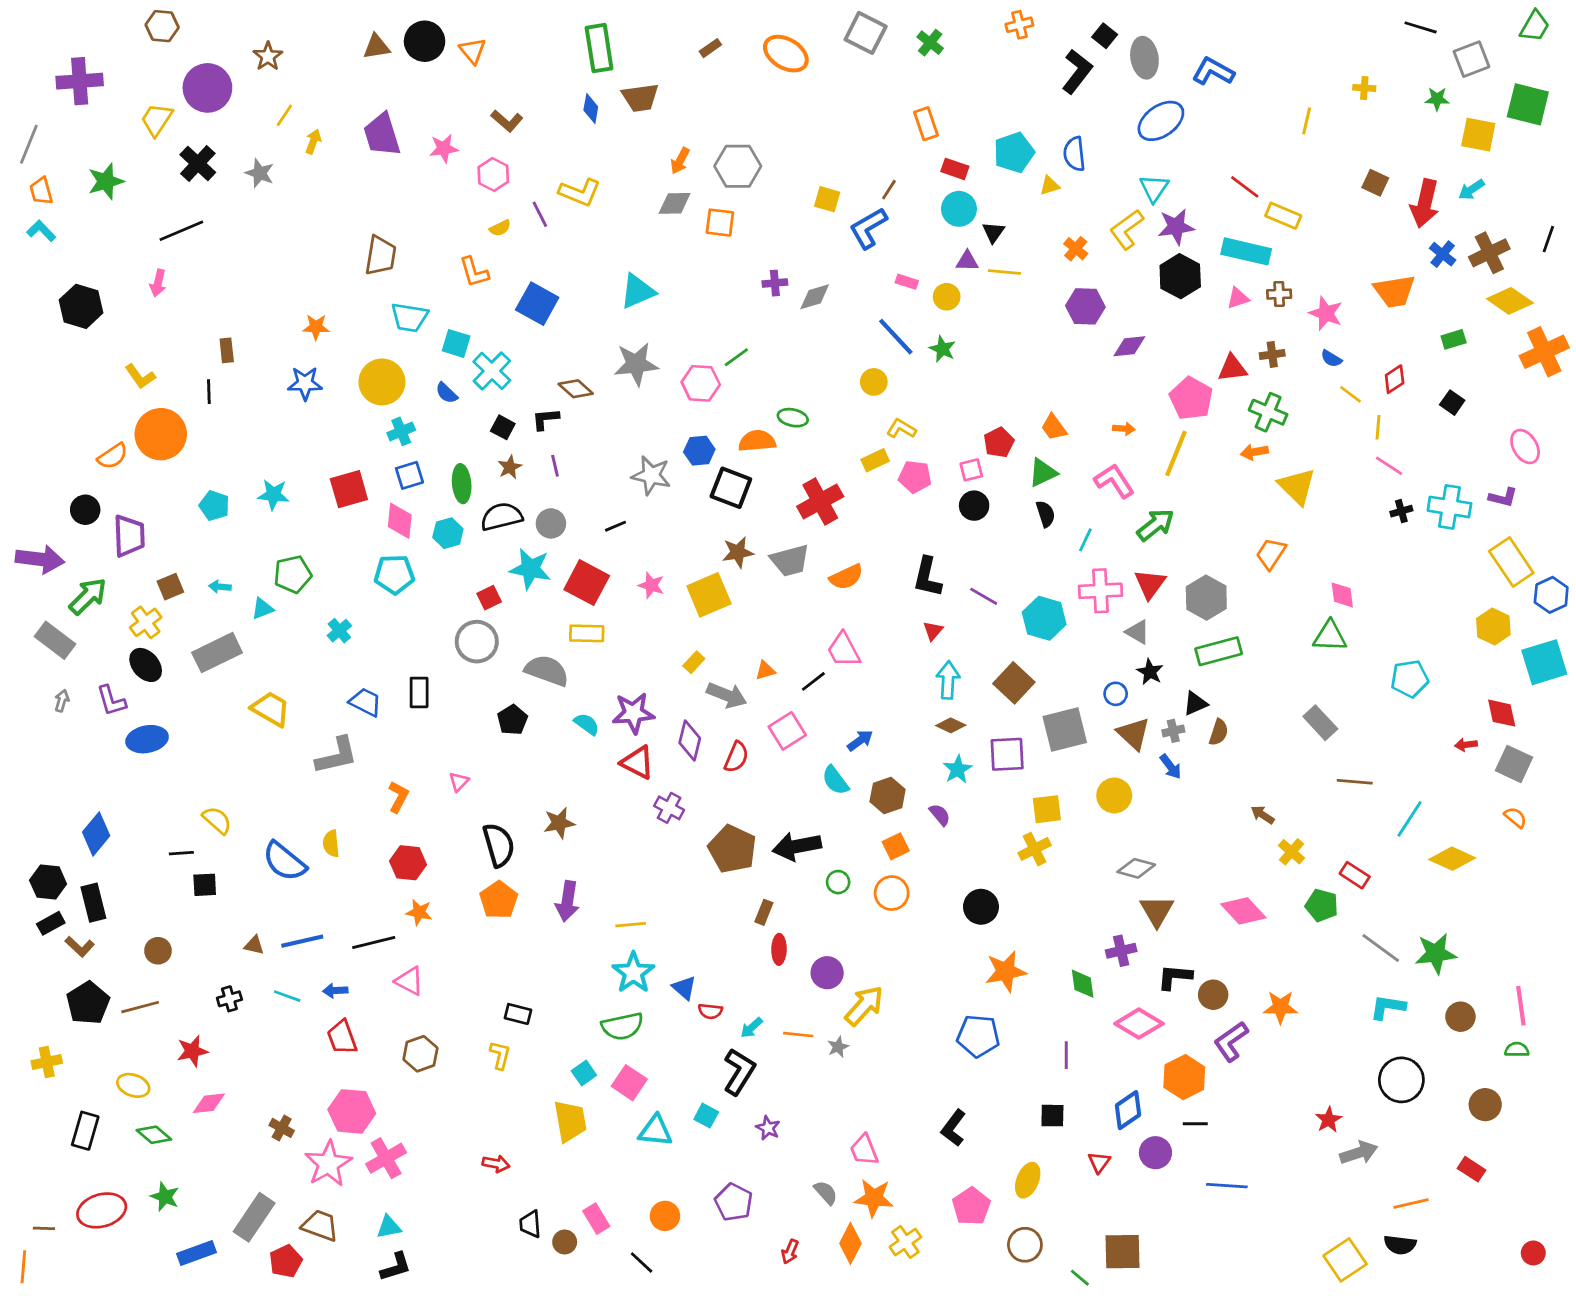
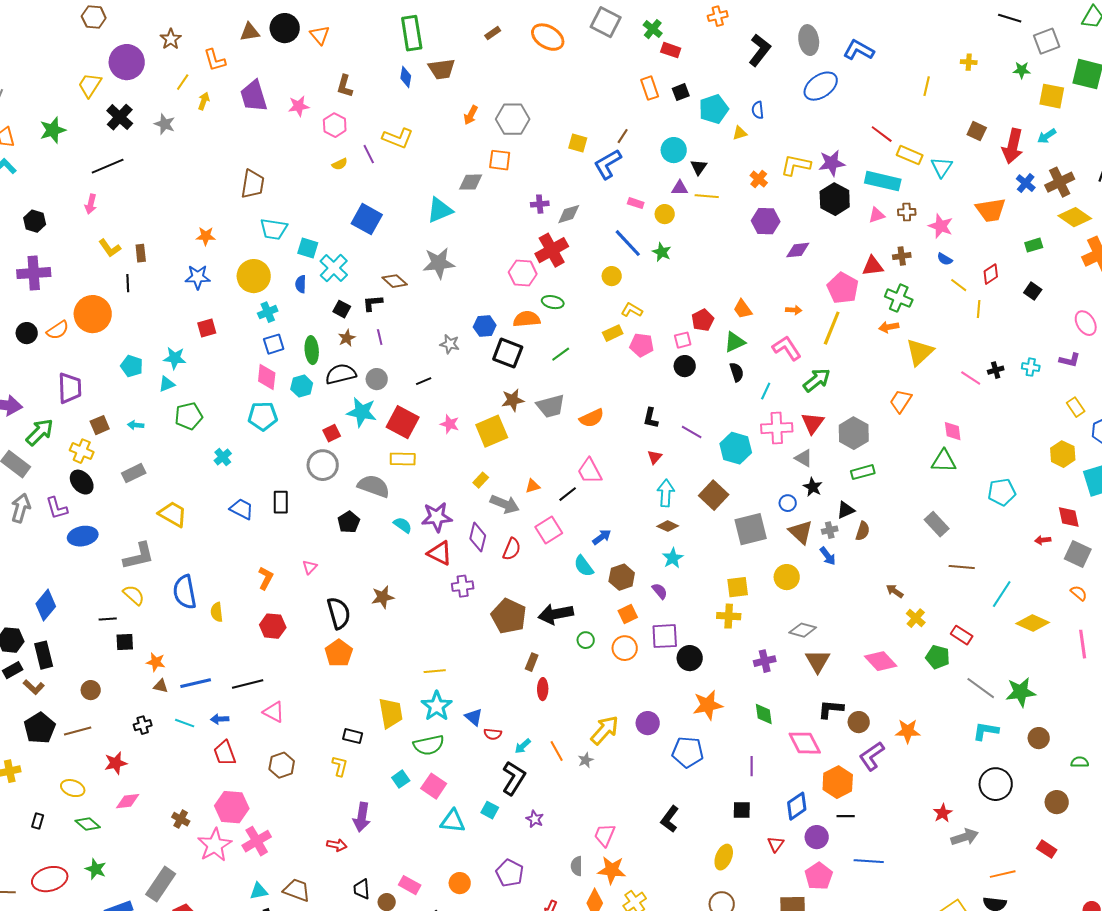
black square: (1105, 36) -> (681, 92), moved, turned 30
purple cross: (80, 81) -> (34, 273), moved
brown L-shape: (507, 121) -> (345, 86), turned 65
blue semicircle: (1074, 154) -> (758, 110), size x0.7
red rectangle: (955, 169) -> (671, 50), moved
cyan triangle: (1154, 188) -> (942, 167), moved
gray diamond: (675, 203) -> (471, 182), moved
yellow L-shape: (1127, 229) -> (796, 165), turned 48
orange L-shape: (474, 272) -> (215, 60), moved
black hexagon: (81, 306) -> (35, 221), size x0.7
green line: (736, 357) -> (561, 354), moved
yellow L-shape: (140, 376) -> (110, 248), moved
pink hexagon: (701, 383) -> (523, 273), moved
blue semicircle: (447, 393) -> (301, 284), turned 48
pink line: (1389, 466) -> (971, 378), moved
gray star: (651, 475) -> (450, 344), size x0.7
yellow triangle: (1297, 486) -> (920, 352), turned 32
red square: (349, 489) -> (207, 328), moved, size x0.7
red cross: (820, 501) -> (552, 250), moved
cyan cross: (1449, 507) -> (1031, 367), size x0.6
black circle: (85, 510) -> (27, 333), moved
yellow rectangle: (1511, 562) -> (1076, 407), size x0.6
black L-shape: (927, 577) -> (651, 418), size x0.7
cyan triangle: (262, 609) -> (167, 384), moved
yellow cross: (146, 622) -> (82, 451), turned -30
green rectangle: (1219, 651) -> (863, 472), size x0.7
gray rectangle: (217, 653) -> (134, 473), size x0.7
gray arrow: (62, 701) -> (21, 508), size x1.8
purple square: (1007, 754) -> (665, 636), moved
gray L-shape: (337, 756) -> (139, 556), moved
purple cross: (669, 808) -> (463, 586), turned -35
yellow cross: (1035, 849) -> (729, 616), turned 30
blue semicircle: (284, 861) -> (185, 592), moved, turned 40
purple arrow: (567, 901) -> (362, 817), moved
orange star: (419, 912) -> (156, 662), moved
purple cross: (1121, 951) -> (765, 661), moved
purple circle: (827, 973) -> (648, 723), moved
pink line: (1521, 1006) -> (1083, 644), moved
pink diamond: (1139, 1024) -> (805, 743), turned 32
orange line: (798, 1035) -> (557, 751), turned 55
yellow trapezoid: (570, 1121) -> (391, 713), moved
black rectangle: (85, 1131) -> (38, 821), size x0.6
pink trapezoid: (864, 1150) -> (605, 835), turned 45
gray semicircle: (826, 1193) -> (577, 866), turned -138
pink pentagon: (971, 1206) -> (819, 876), moved
pink rectangle: (596, 1219) -> (410, 885), turned -30
brown trapezoid: (320, 1226) -> (297, 890), moved

